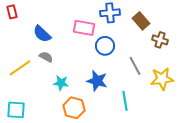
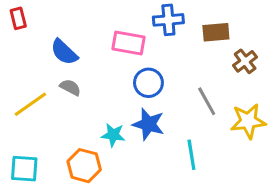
brown rectangle: (141, 21) -> (216, 32), turned -54
brown cross: (160, 40) -> (245, 61), turned 35
blue circle: (105, 46) -> (148, 83), moved
cyan star: (61, 83) -> (113, 135), moved
orange hexagon: (74, 108) -> (84, 166), moved

